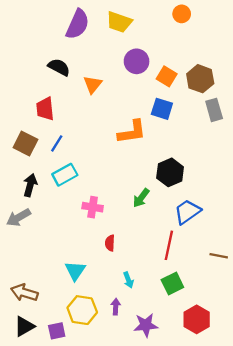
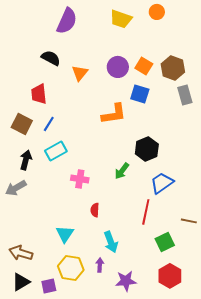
yellow trapezoid: (119, 22) -> (121, 19), moved
purple circle: (137, 61) -> (118, 67), moved
cyan arrow: (128, 280) -> (111, 242), size x1.5
green square: (172, 283) -> (165, 242), moved

